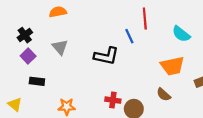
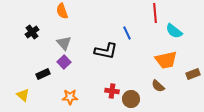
orange semicircle: (58, 12) -> (62, 11), turned -98
red line: (145, 19) -> (155, 13), moved
purple square: (28, 56) -> (64, 62), moved
black rectangle: (37, 81) -> (43, 74), turned -32

